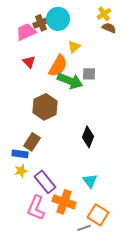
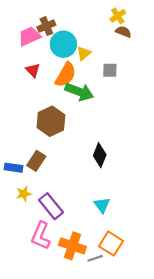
cyan circle: (58, 19) -> (63, 44), moved
gray square: (89, 74) -> (110, 70), moved
blue rectangle: (20, 154) -> (14, 168), moved
orange cross: (64, 202) -> (72, 246), moved

